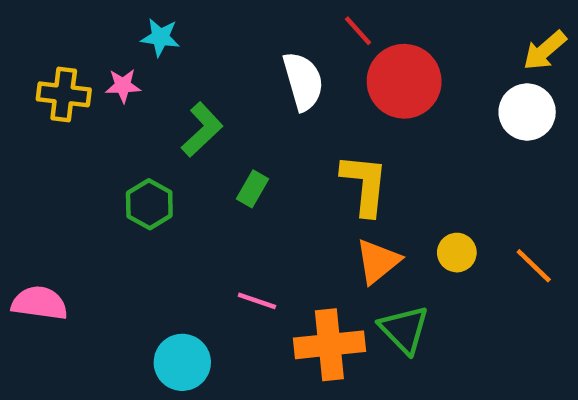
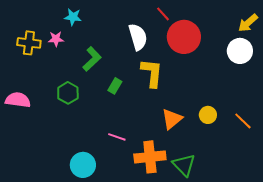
yellow L-shape: (365, 184) -> (152, 73), moved
pink semicircle: (40, 303) -> (18, 100), moved
green triangle: (404, 329) -> (184, 165), moved

